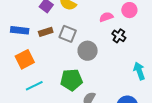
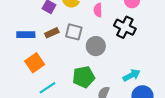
pink semicircle: (106, 17) -> (98, 10), moved, turned -64
black cross: (119, 36) -> (125, 27), size x1.5
cyan arrow: (139, 71) -> (132, 75), moved, turned 90

